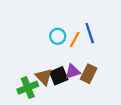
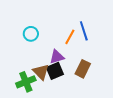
cyan circle: (58, 36) -> (31, 34), moved
purple triangle: (73, 72) -> (57, 57), moved

